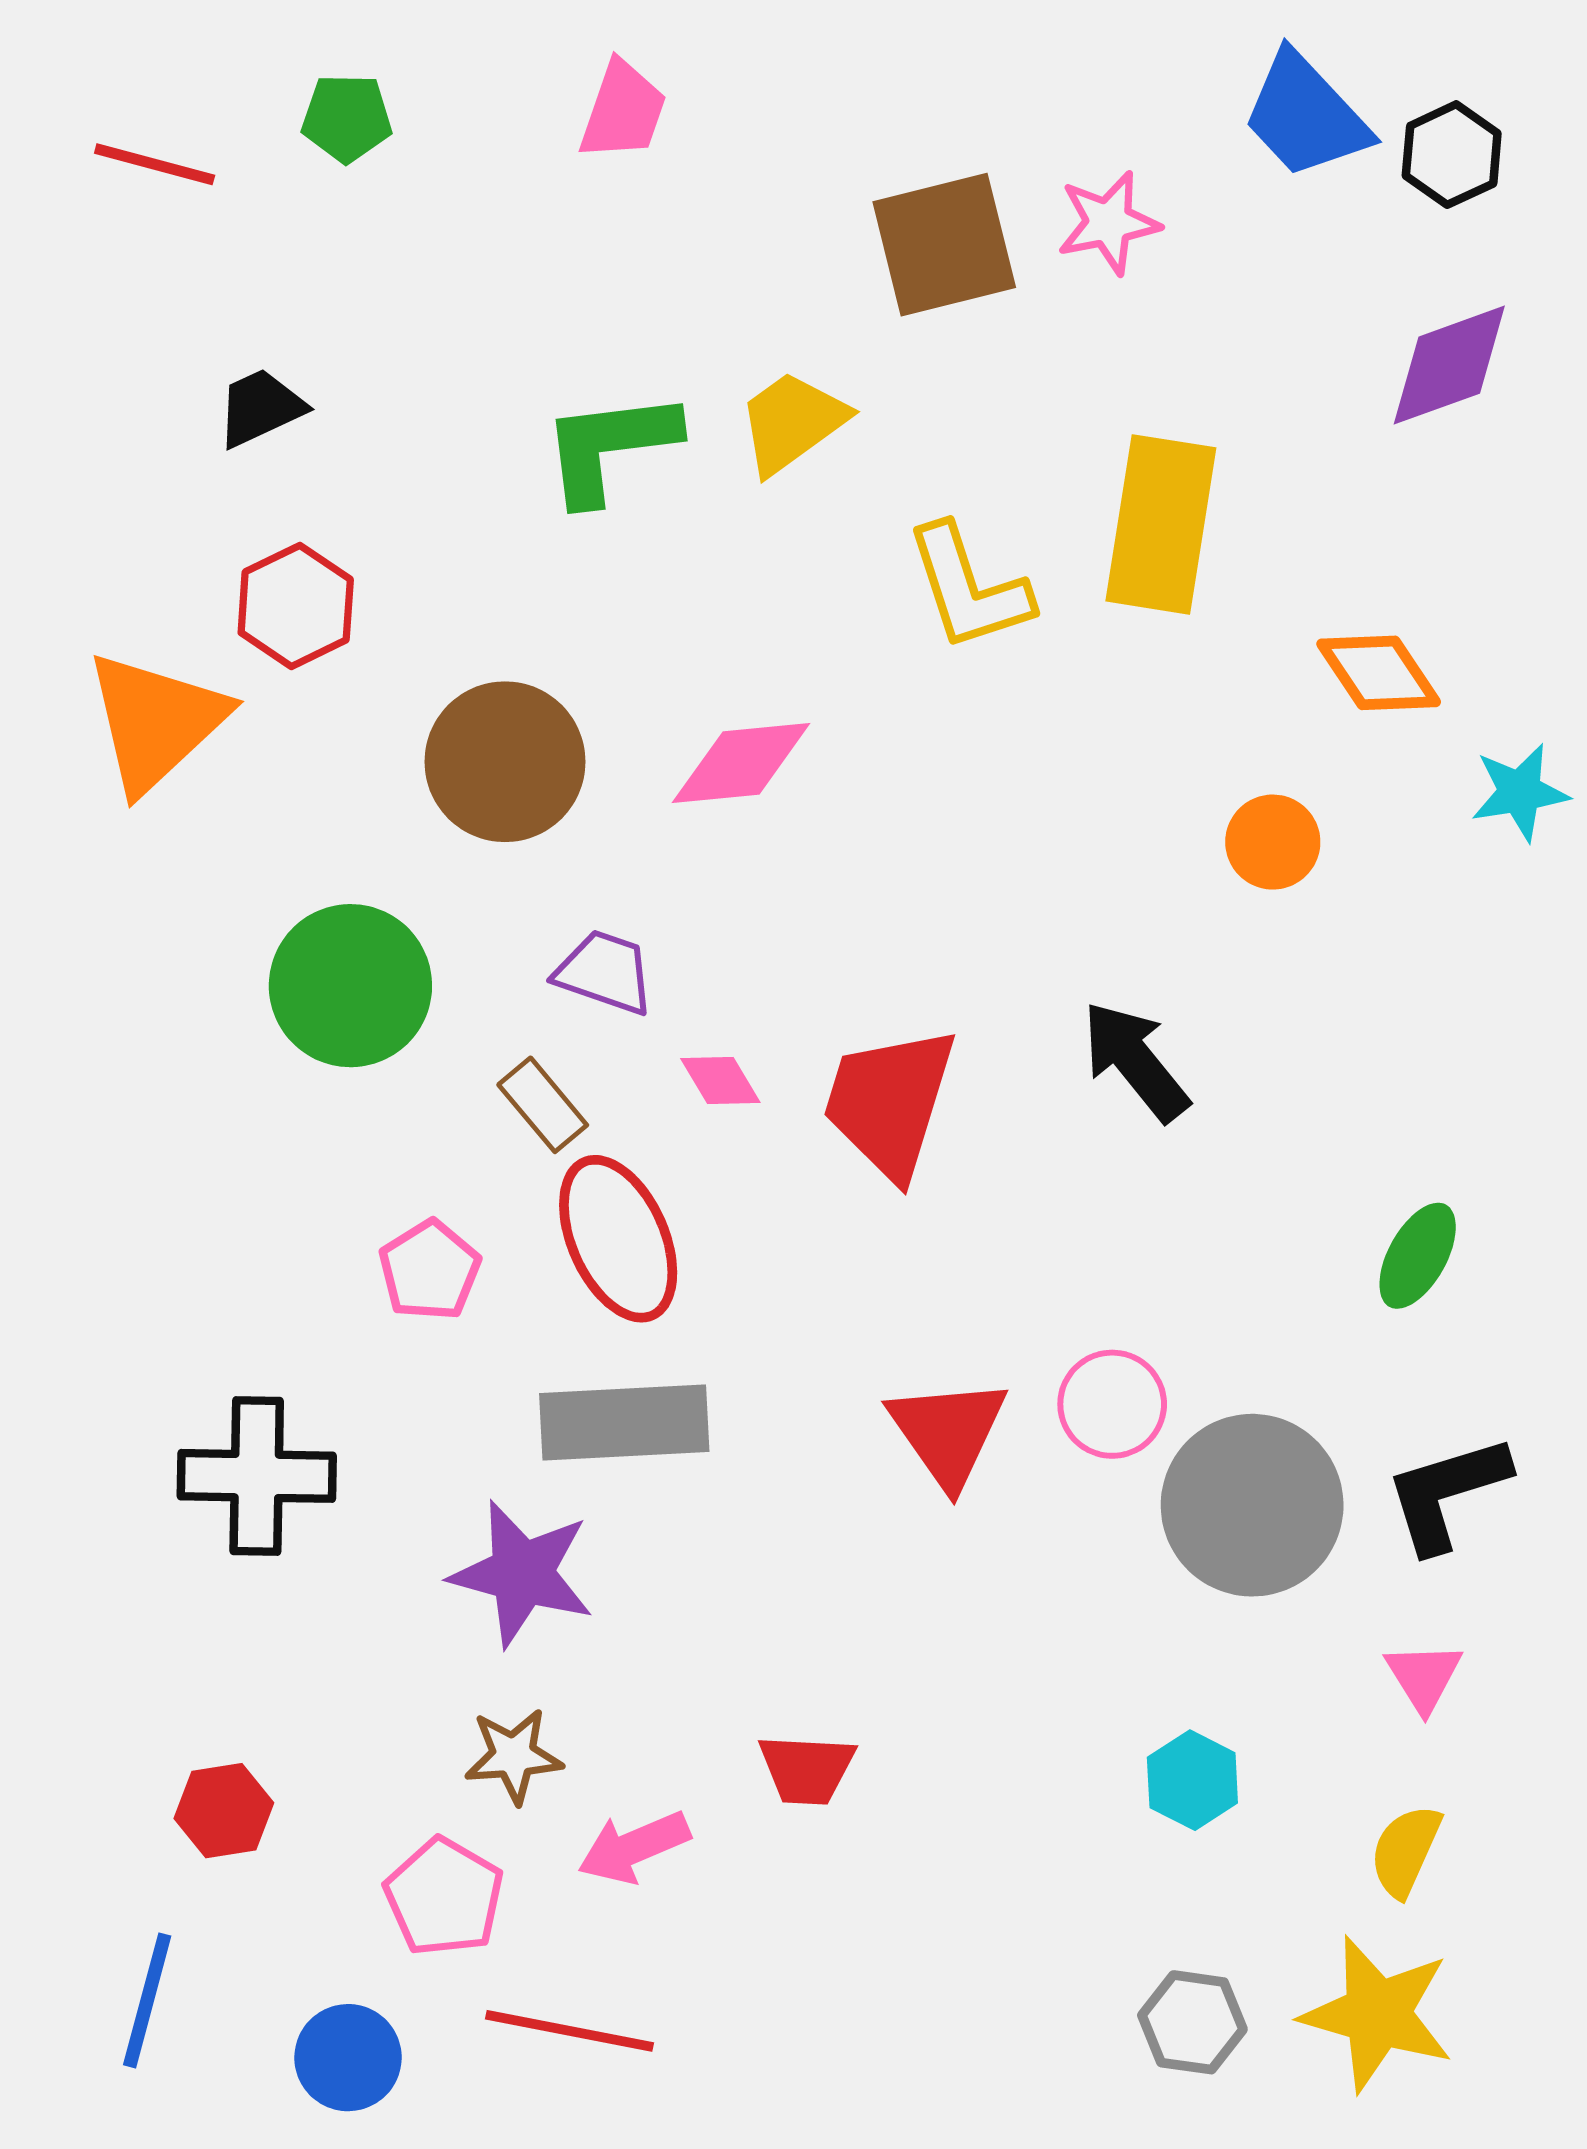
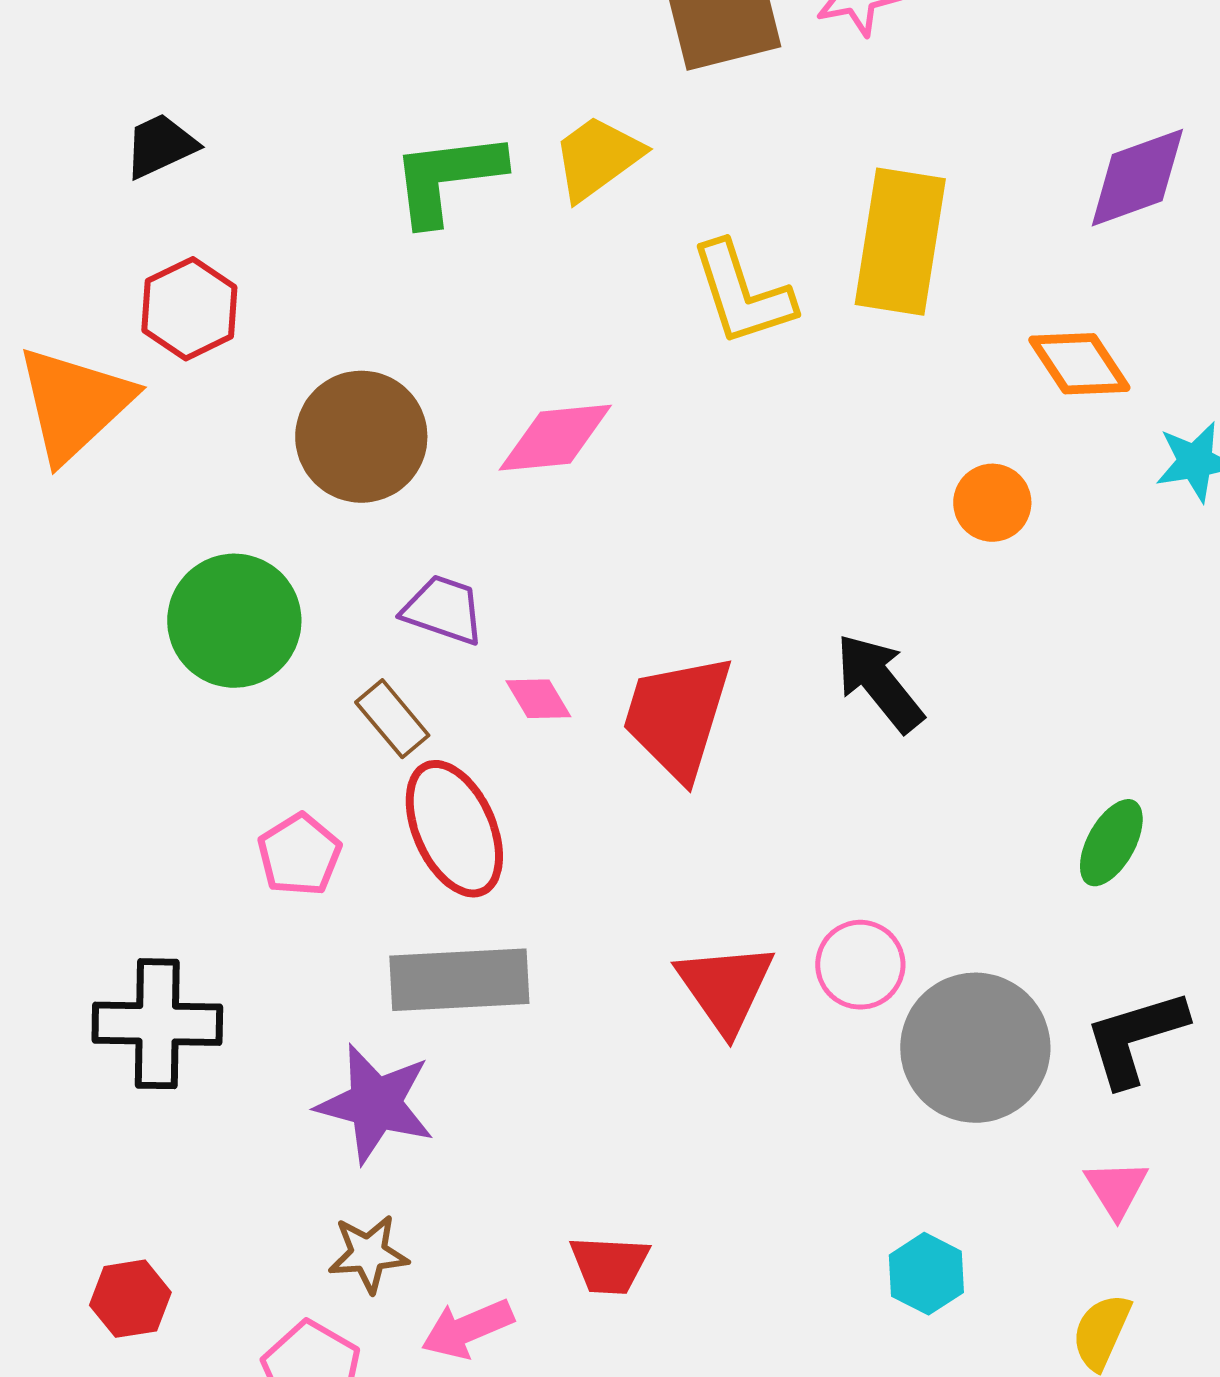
purple diamond: (1449, 365) -> (1137, 178), moved

